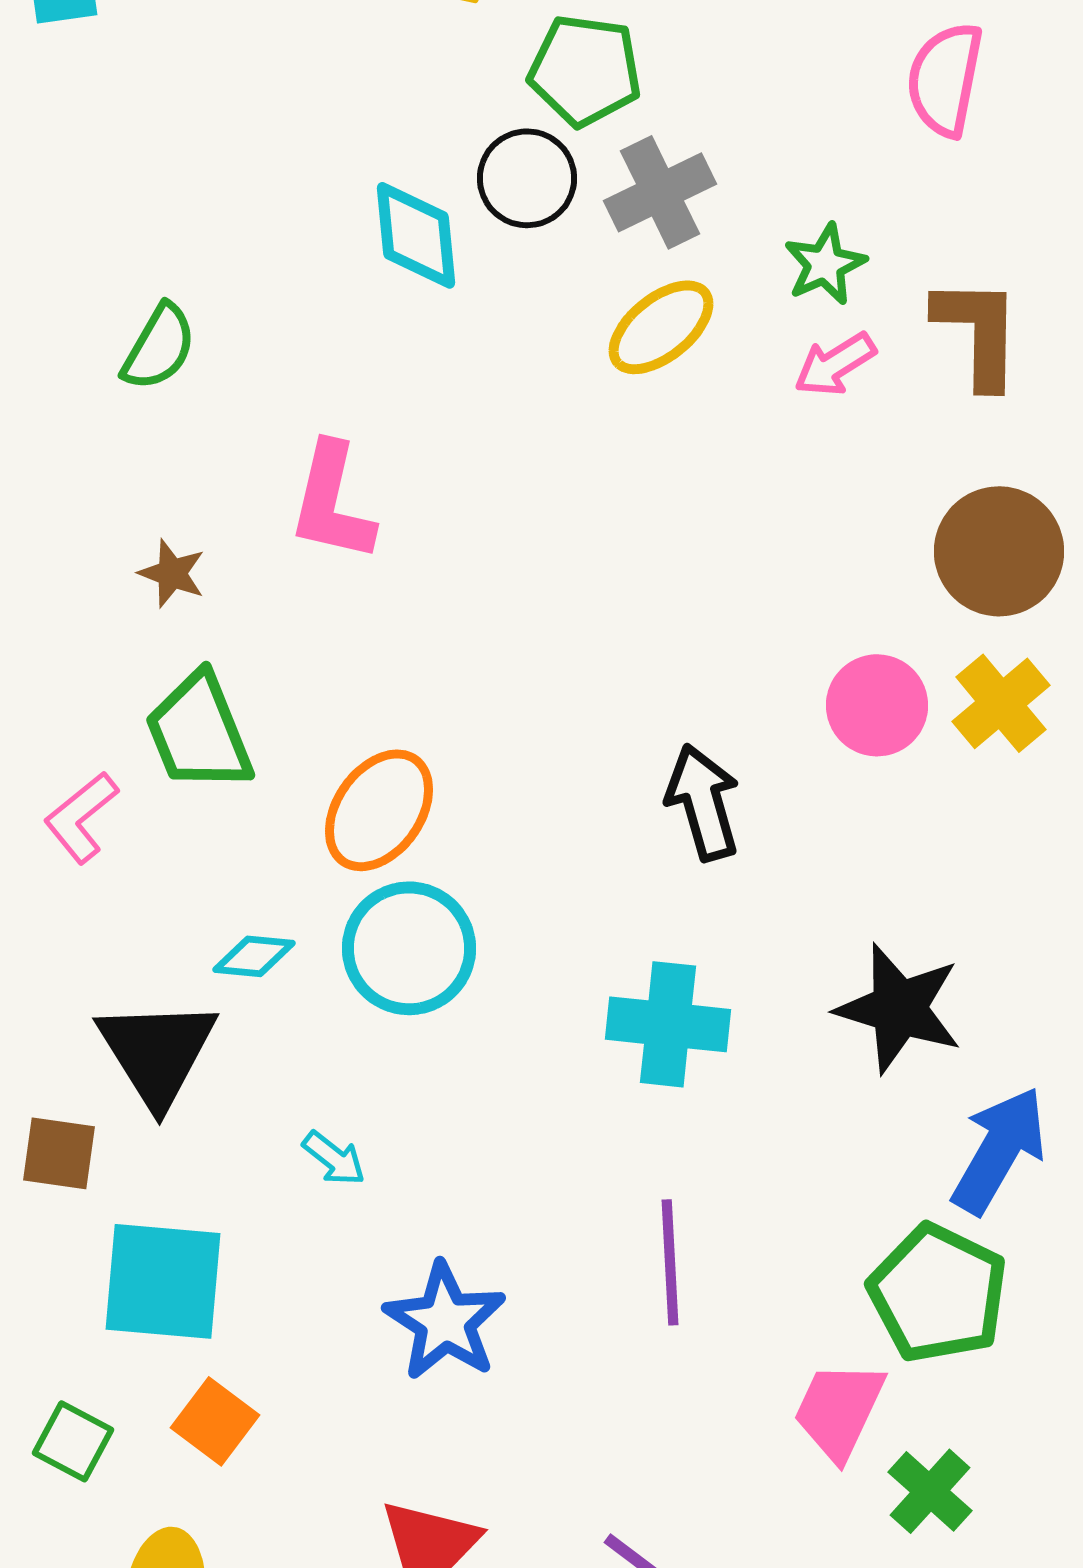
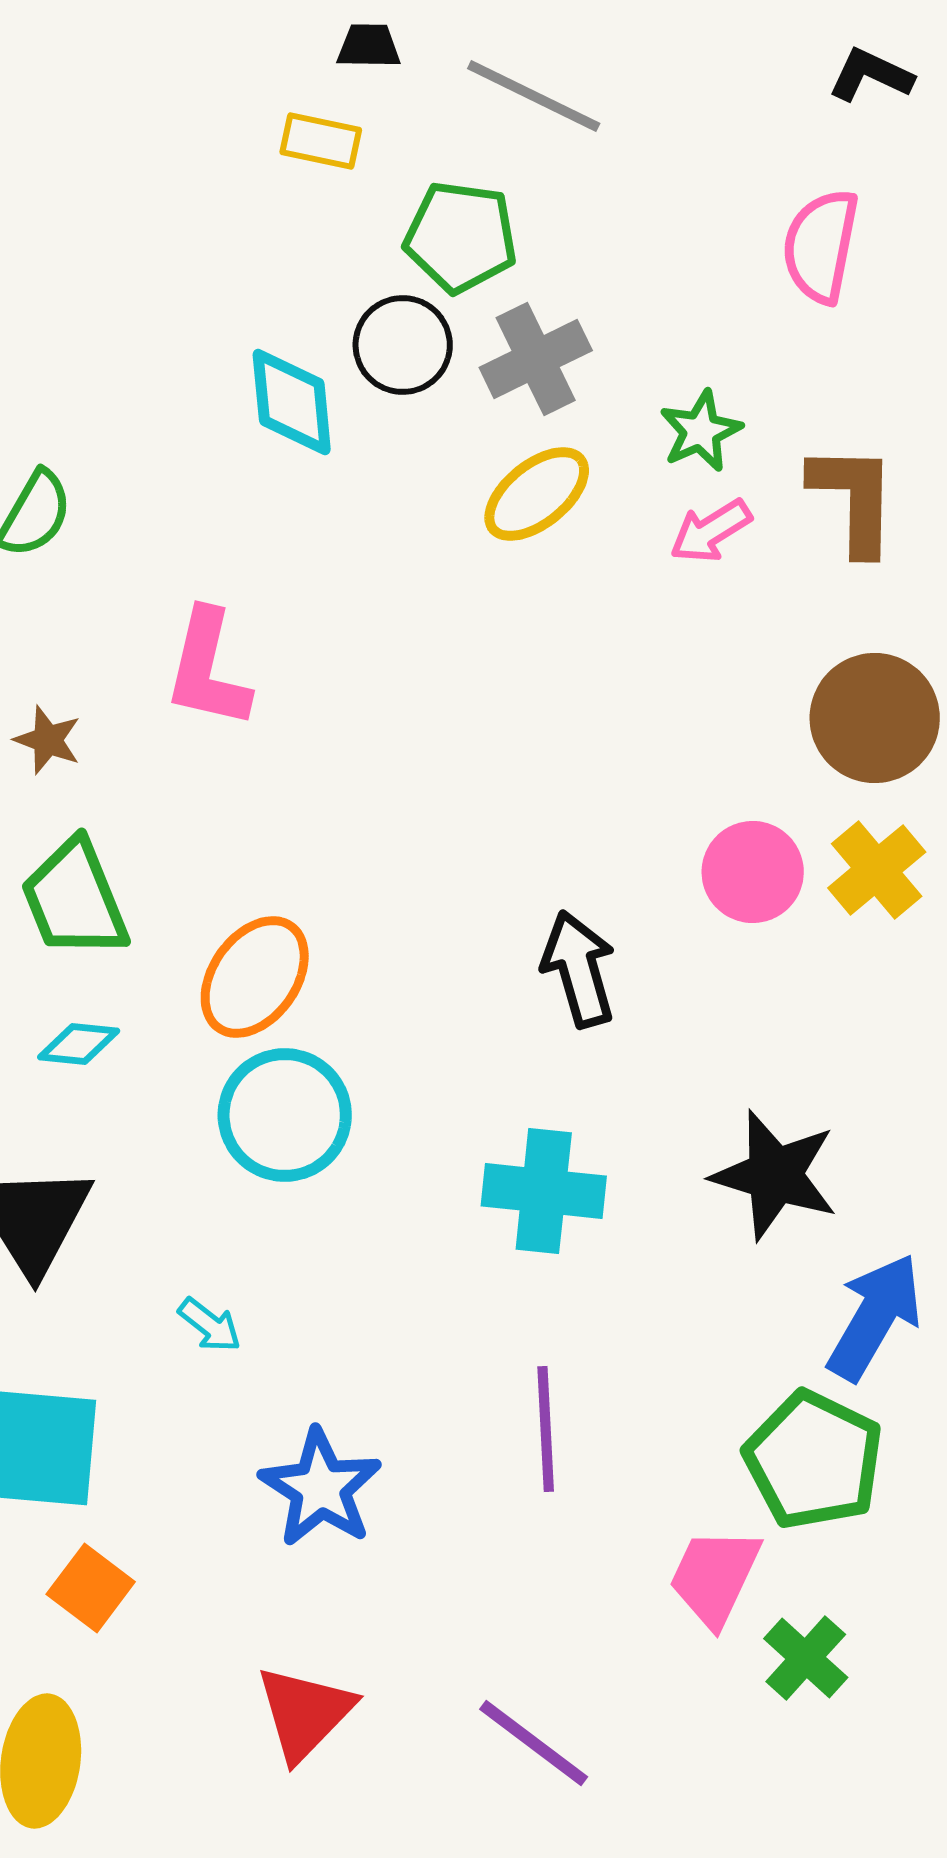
cyan diamond: (254, 956) -> (79, 1044), moved

